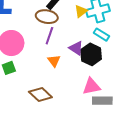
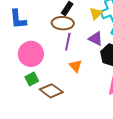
purple triangle: (76, 48) -> (96, 39), moved
brown diamond: (40, 95) -> (51, 91), moved

